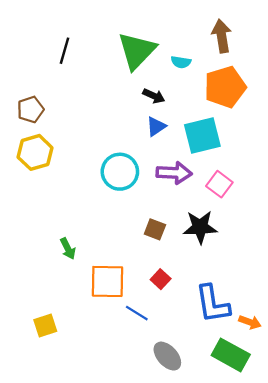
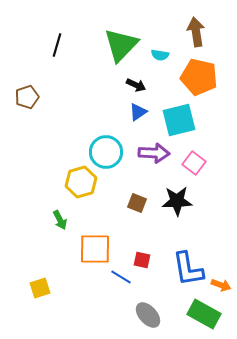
orange pentagon: (225, 87) -> (199, 77), turned 30
yellow hexagon: (35, 152) -> (81, 182), moved
red square: (161, 279) -> (142, 260), moved, turned -30

